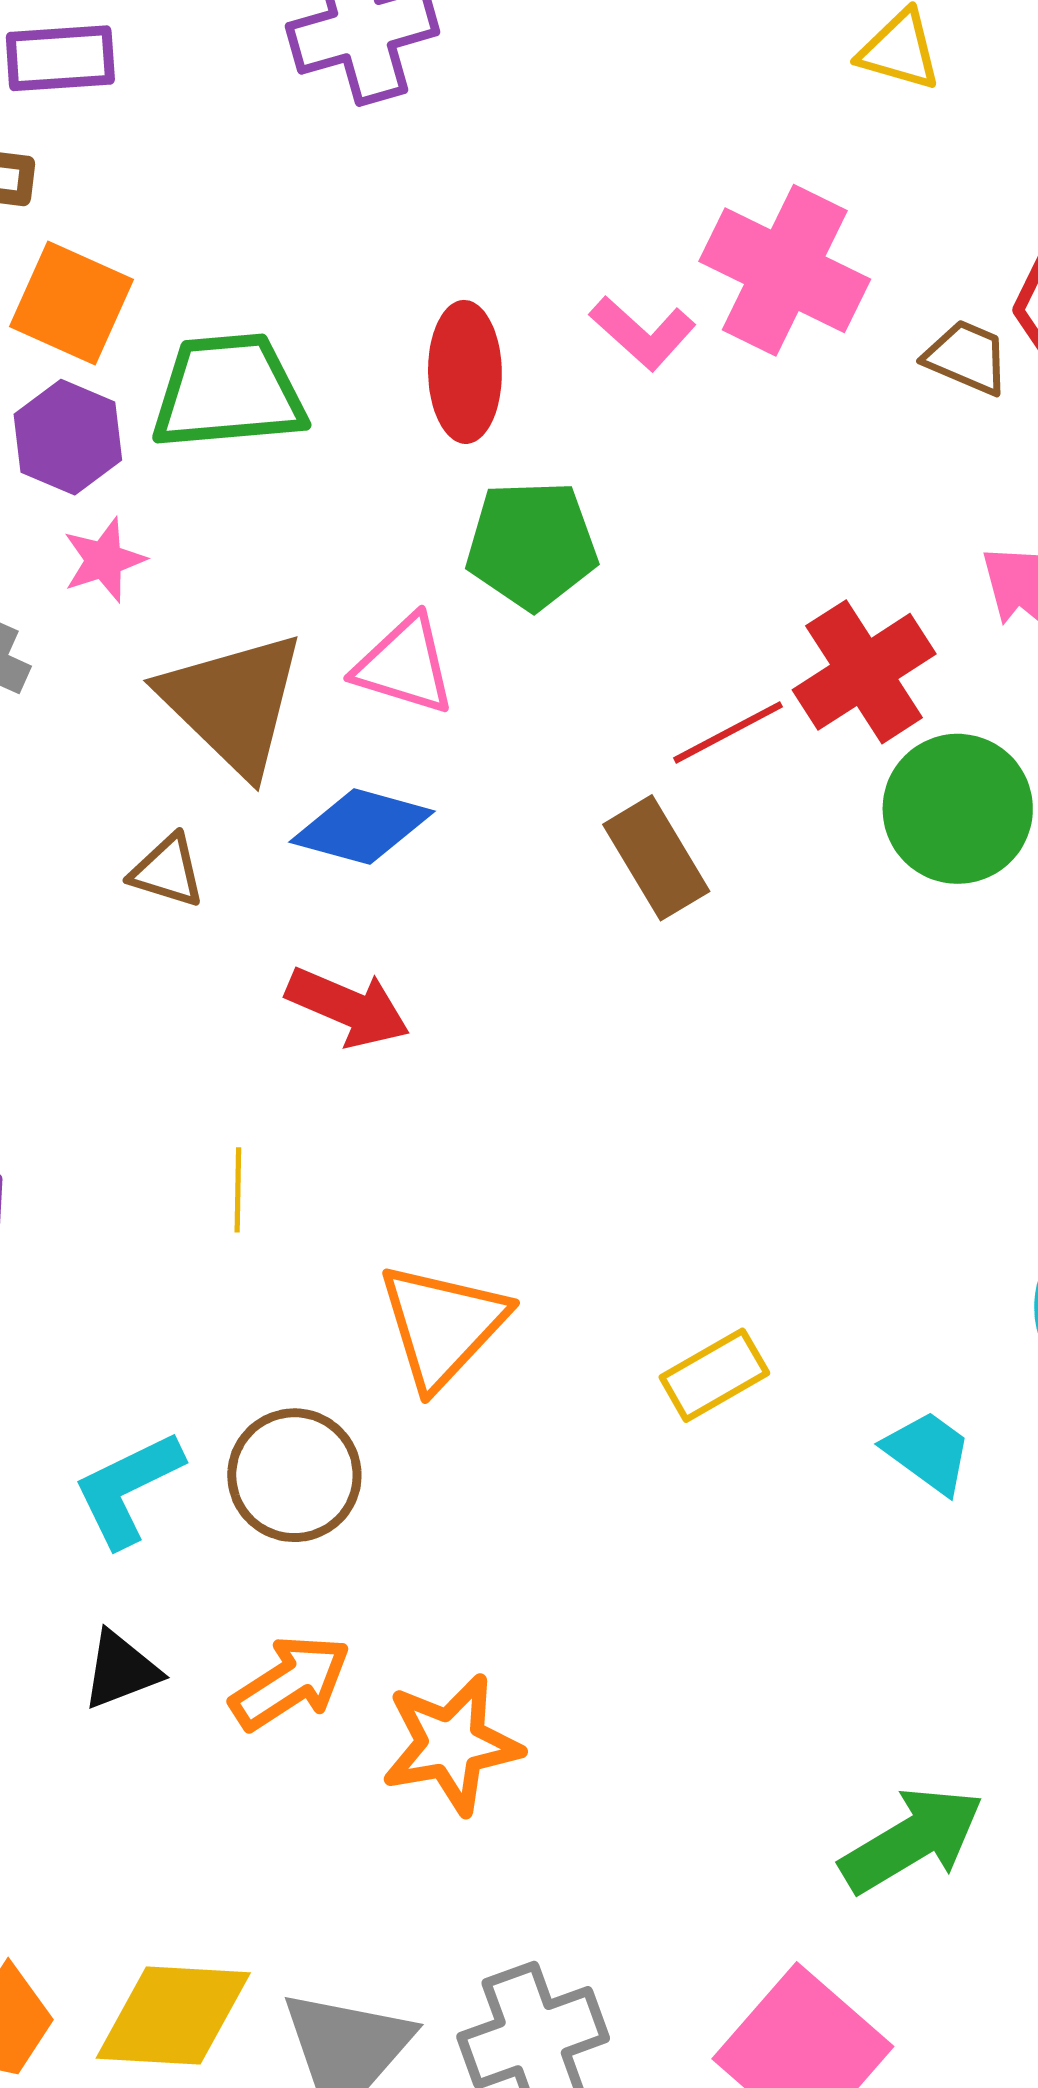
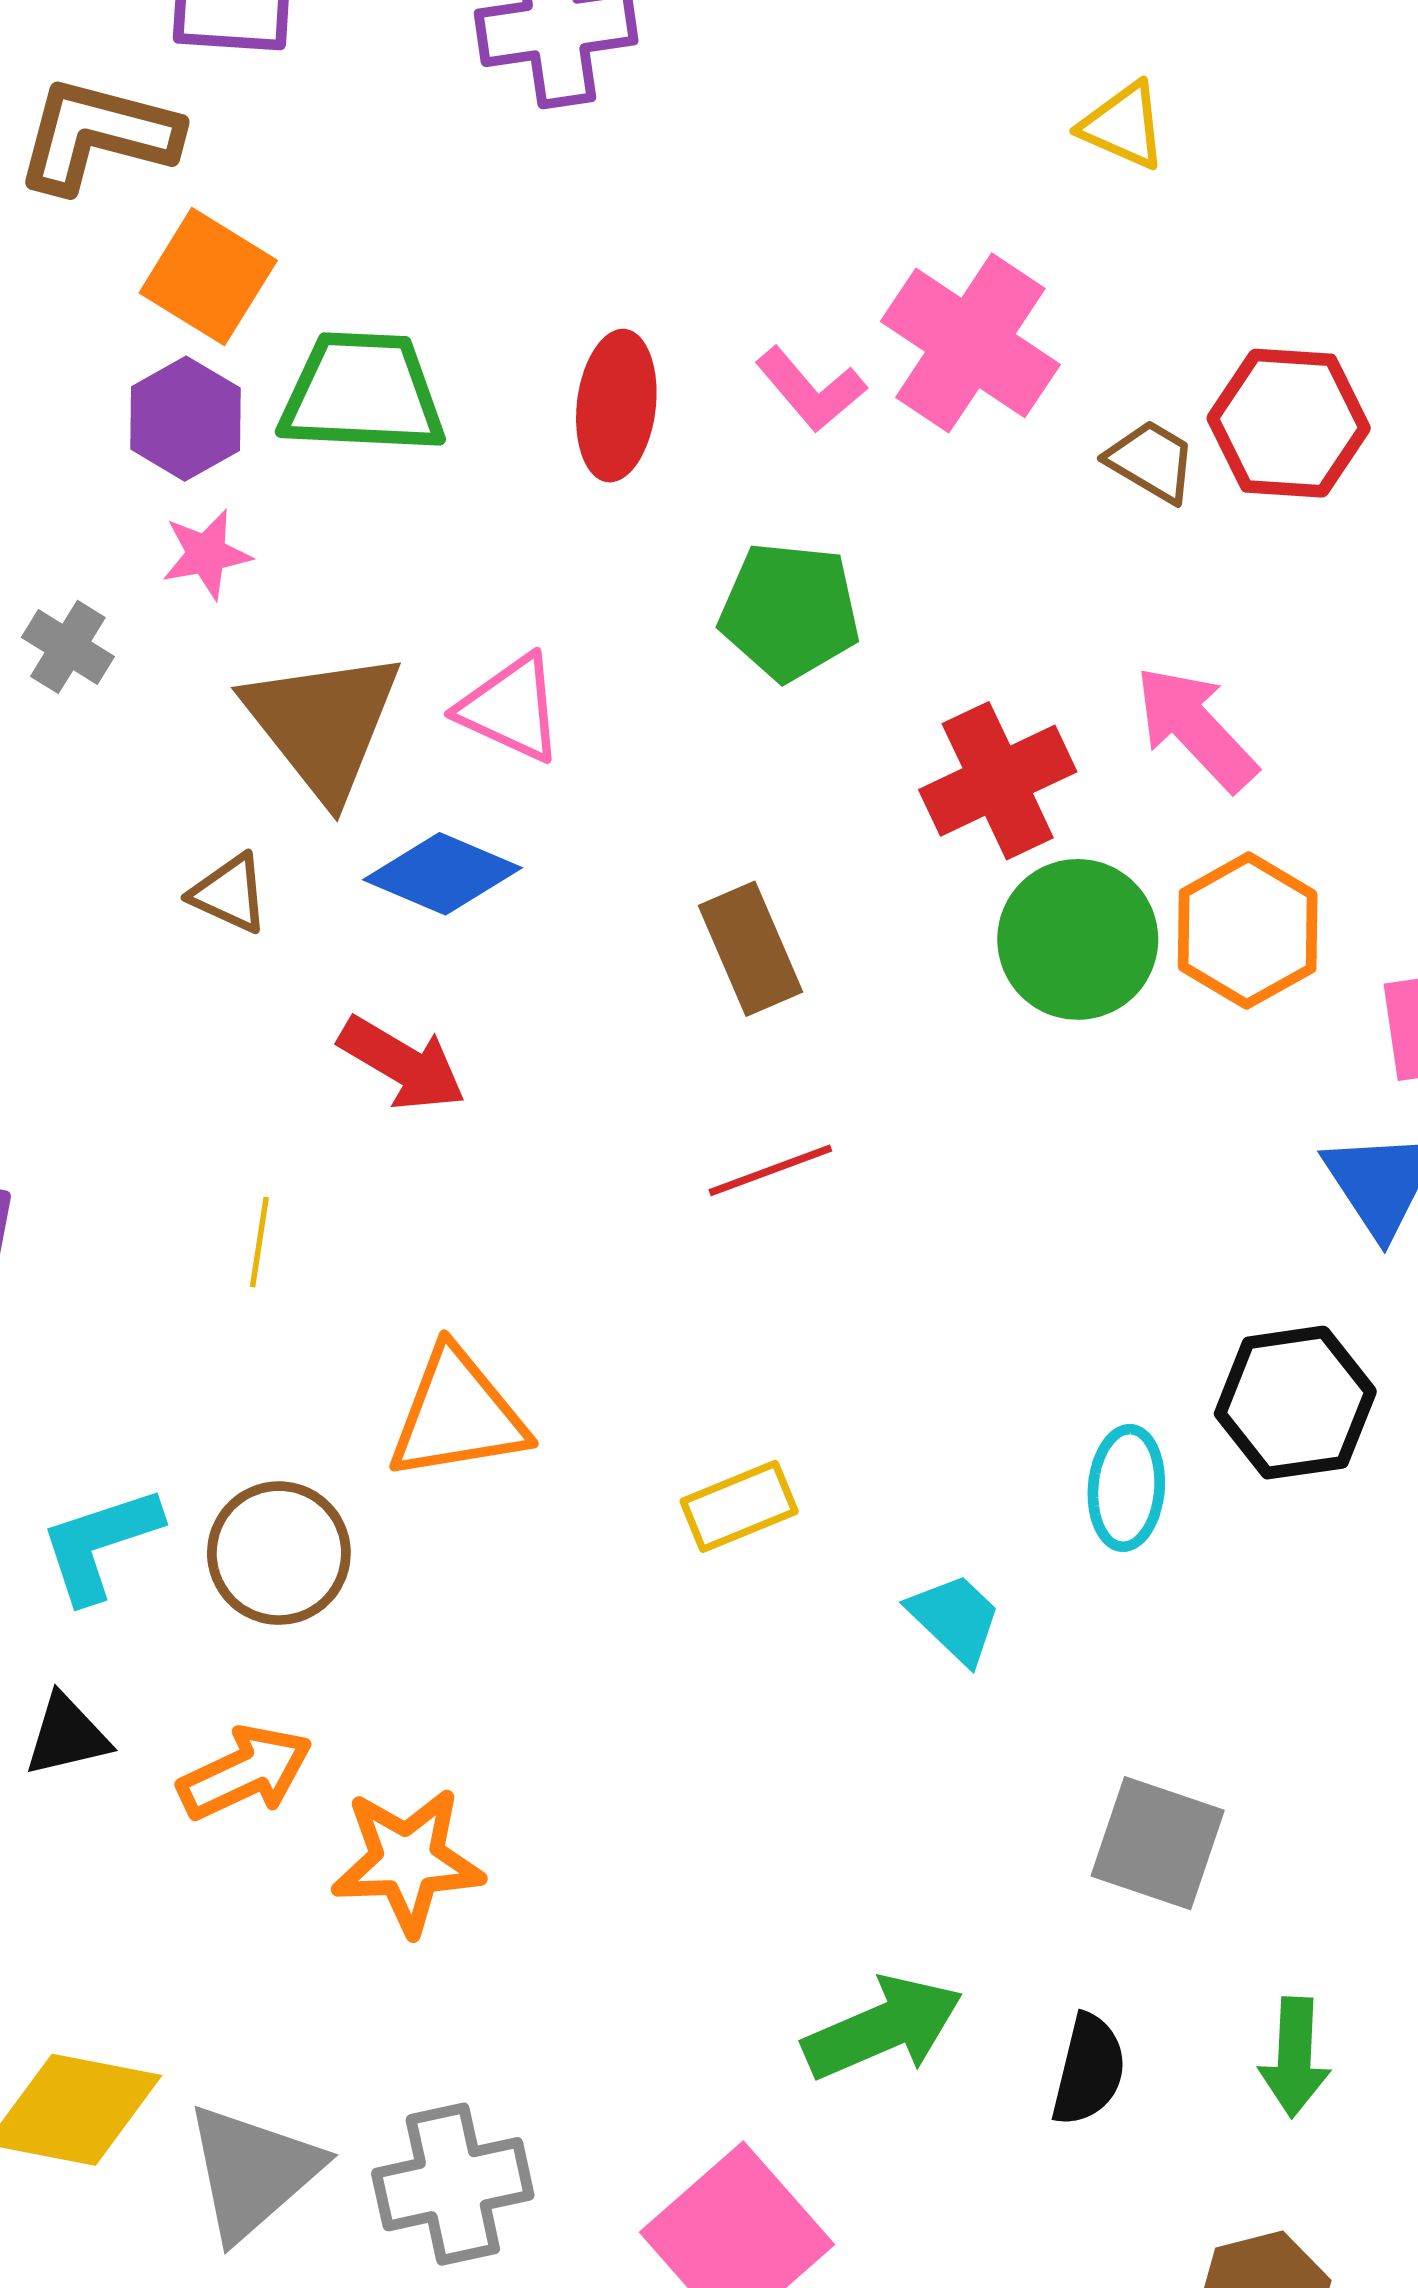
green pentagon: (532, 545) -> (790, 611), moved
red line: (728, 732) -> (770, 1170), moved
orange triangle: (443, 1325) -> (457, 1415), turned 30

